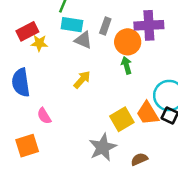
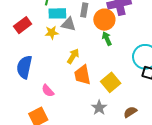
yellow star: (39, 43) -> (52, 33), moved
blue semicircle: (21, 82) -> (24, 67), turned 30
orange trapezoid: (148, 113) -> (82, 75), moved, turned 30
gray star: (103, 147) -> (99, 108), size x0.7

